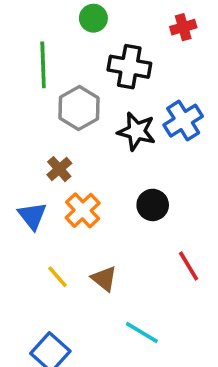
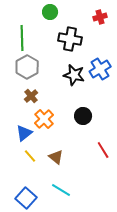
gray hexagon: (79, 108) -> (27, 67), moved
blue triangle: (32, 216) -> (24, 133), moved, turned 30
cyan line: (142, 332) -> (61, 190), moved

